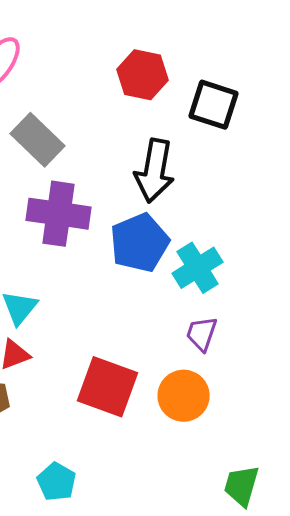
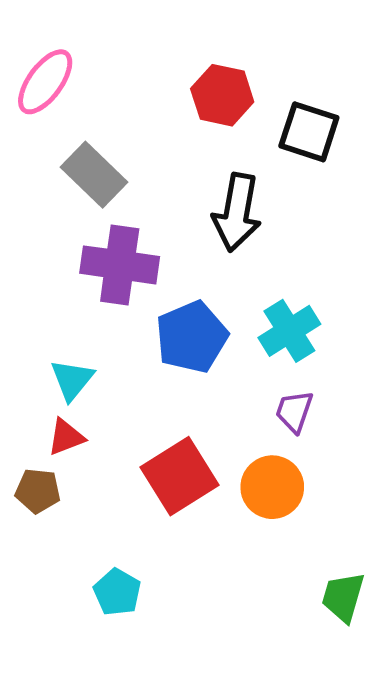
blue pentagon: (140, 243) -> (192, 337), moved
red square: (108, 387) -> (179, 476), turned 38

